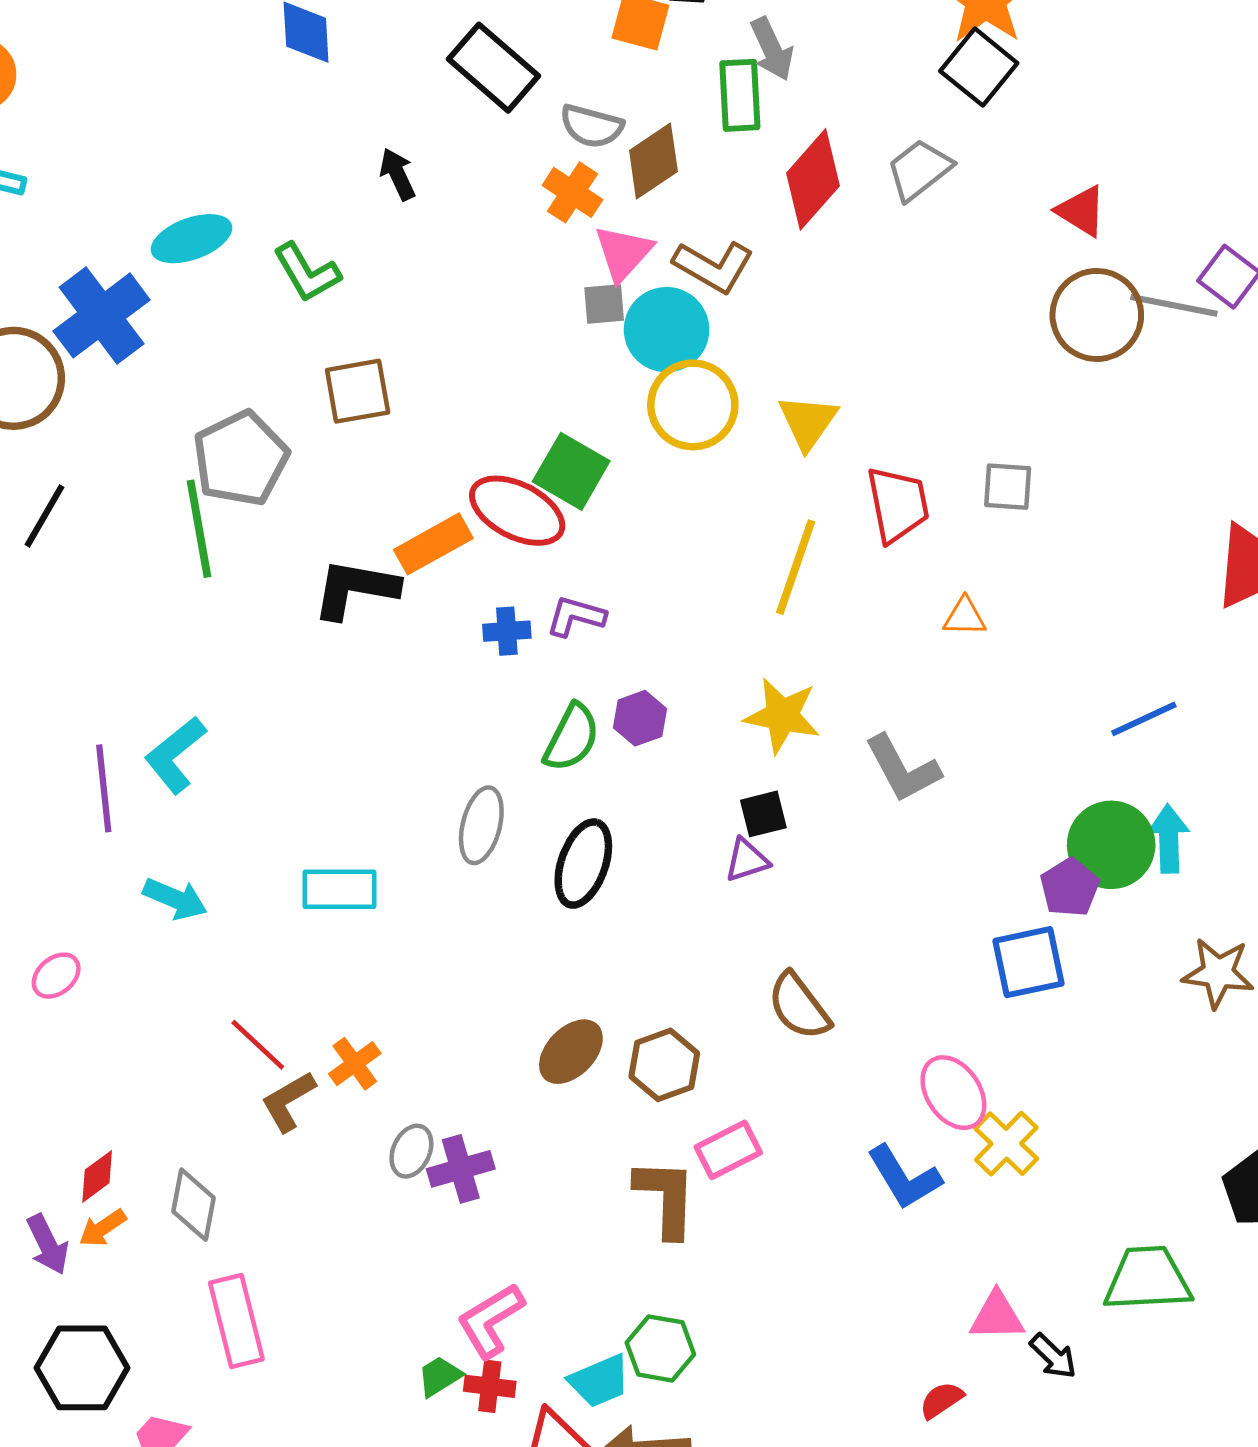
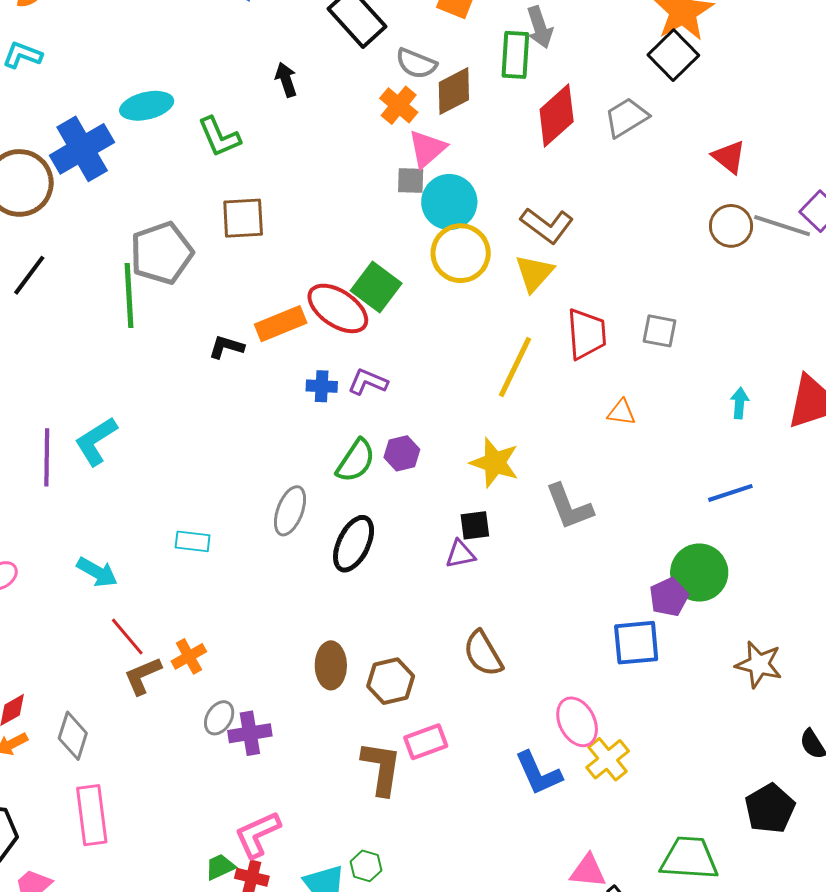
brown L-shape: (713, 266) -> (547, 225), moved
brown circle: (1097, 315) -> (731, 226), size x0.7
black L-shape: (355, 589) -> (226, 347), size x0.6
cyan arrow: (1169, 839) -> (740, 403), moved, size x0.7
cyan rectangle: (339, 889) -> (193, 541), size x0.7
cyan arrow: (175, 899) -> (97, 572), moved
brown ellipse: (571, 1052) -> (331, 665), turned -51
green hexagon: (660, 1348) -> (366, 866), size x0.7

